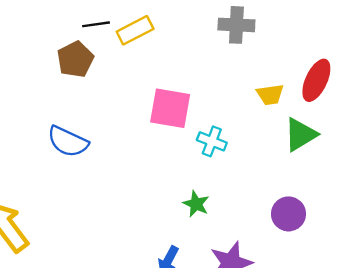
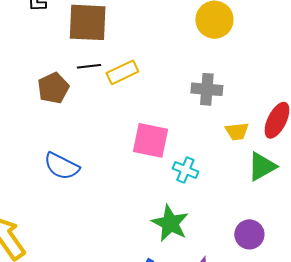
gray cross: (236, 25) -> (207, 89), moved
brown pentagon: (75, 59) -> (53, 88), moved
green star: (196, 204) -> (170, 223), size x1.6

